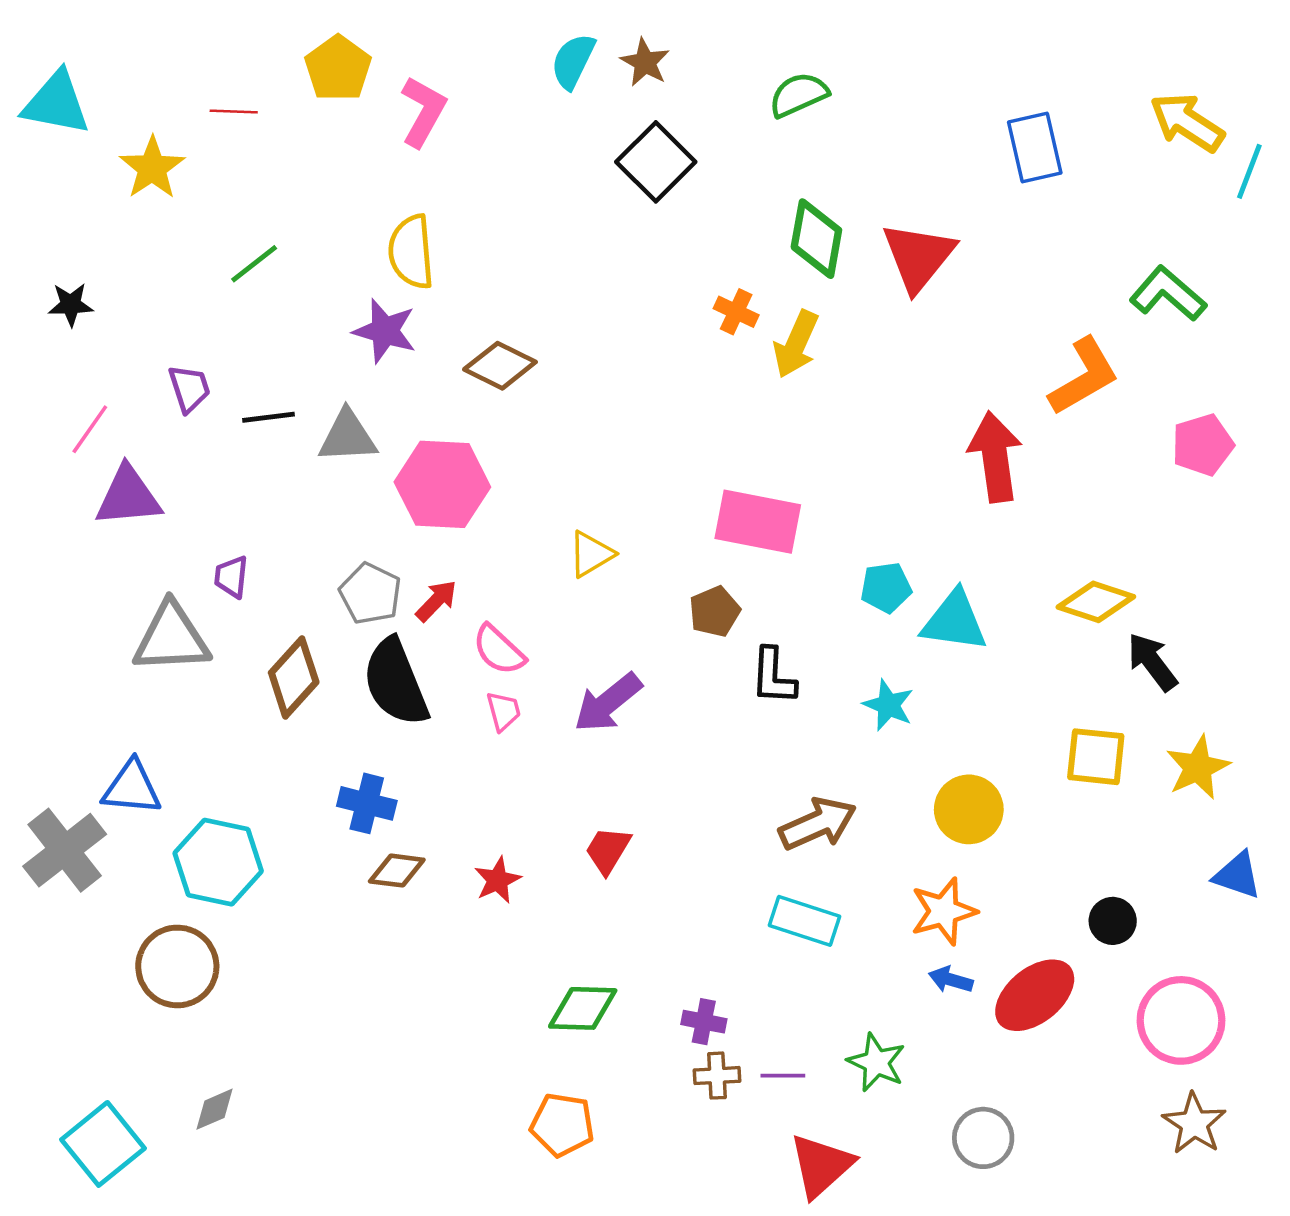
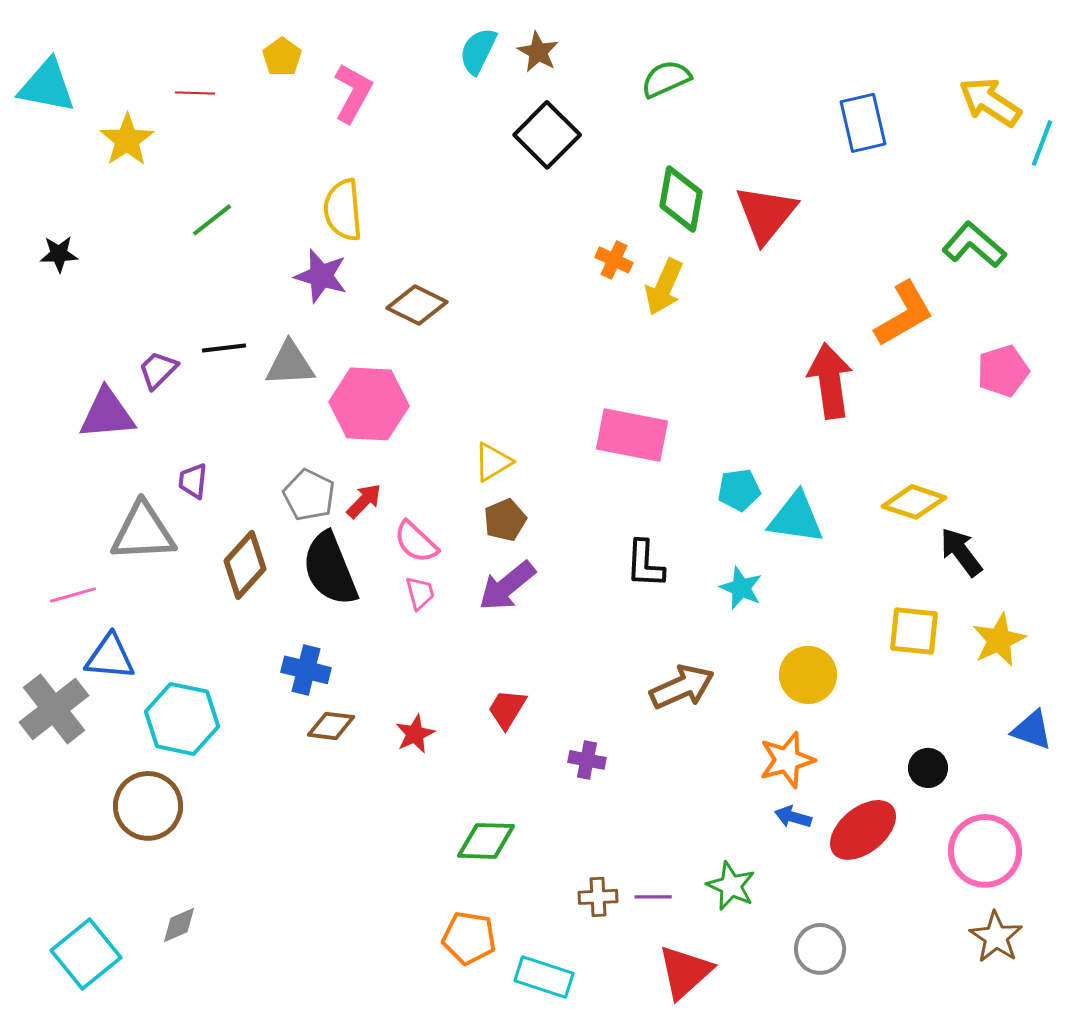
yellow pentagon: (338, 68) -> (282, 57), size x0.7
purple trapezoid: (189, 389) -> (158, 370), moved, turned -117
pink line: (90, 429) -> (73, 595), moved, turned 39
brown pentagon: (715, 612) -> (505, 520), moved
cyan rectangle: (804, 921) -> (544, 977), moved
purple cross: (704, 1022) -> (587, 760), moved

